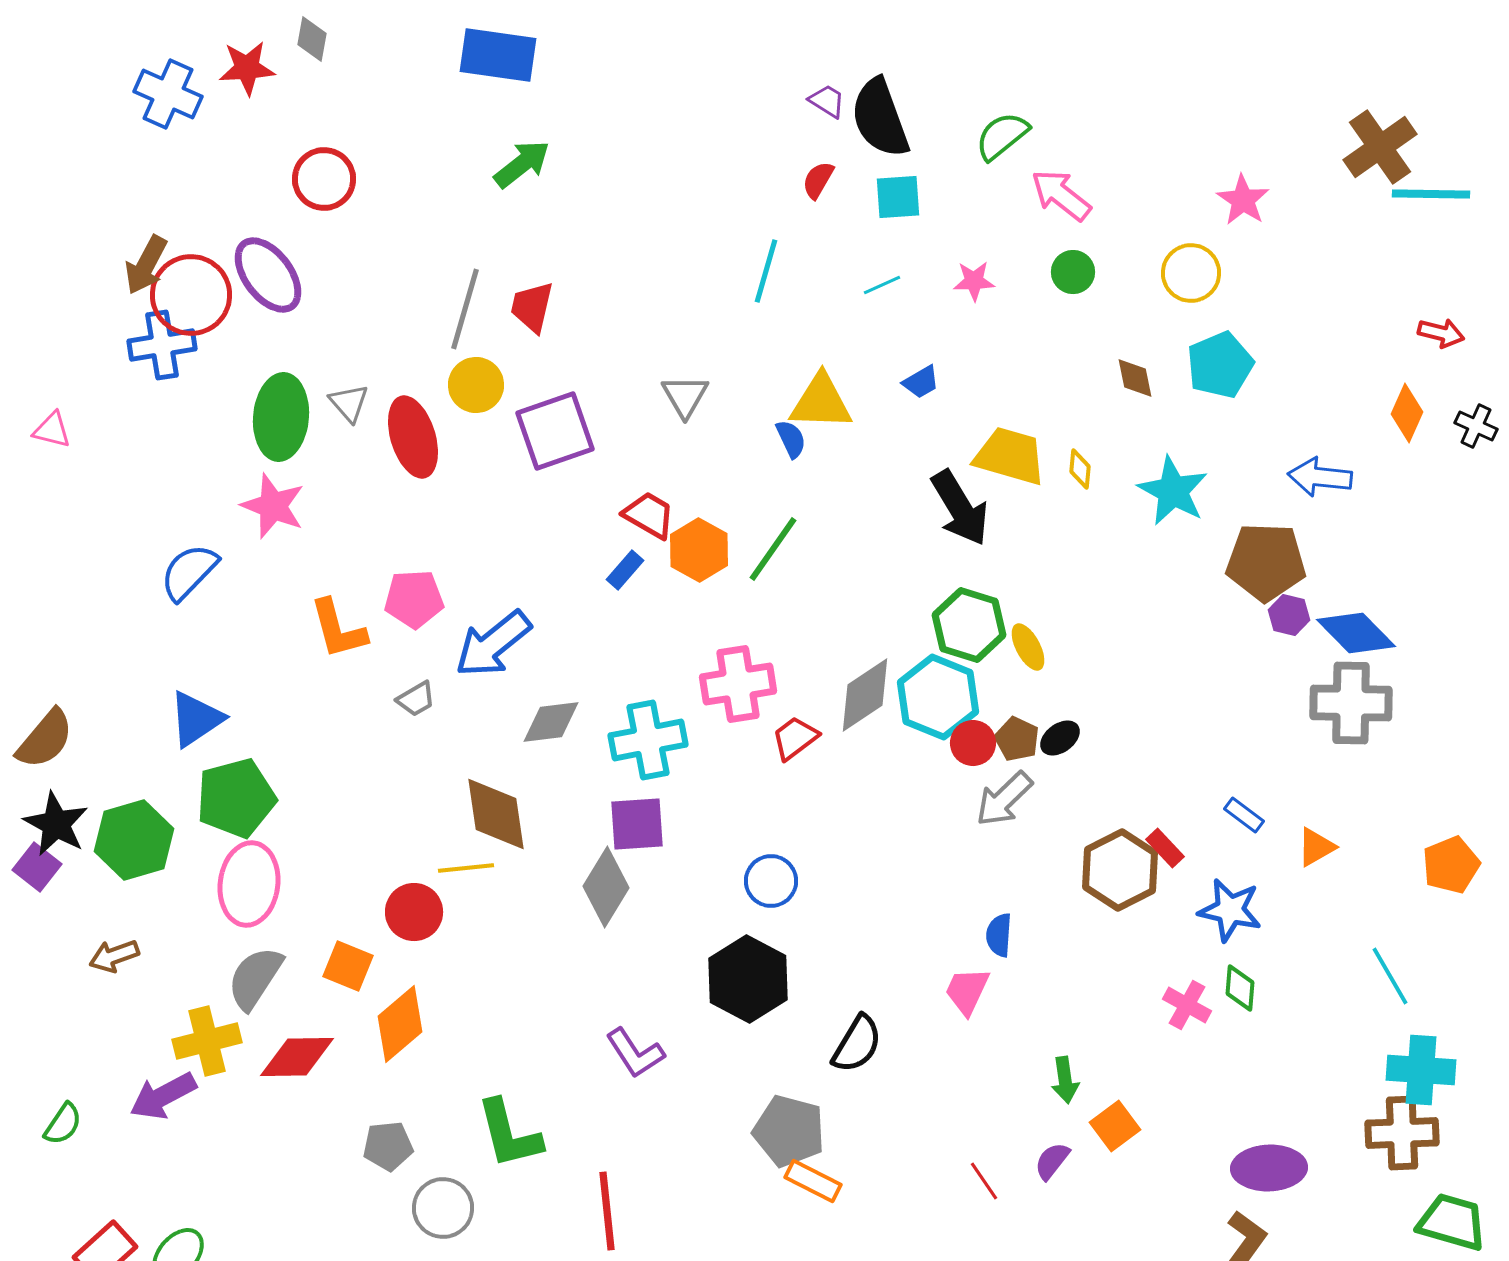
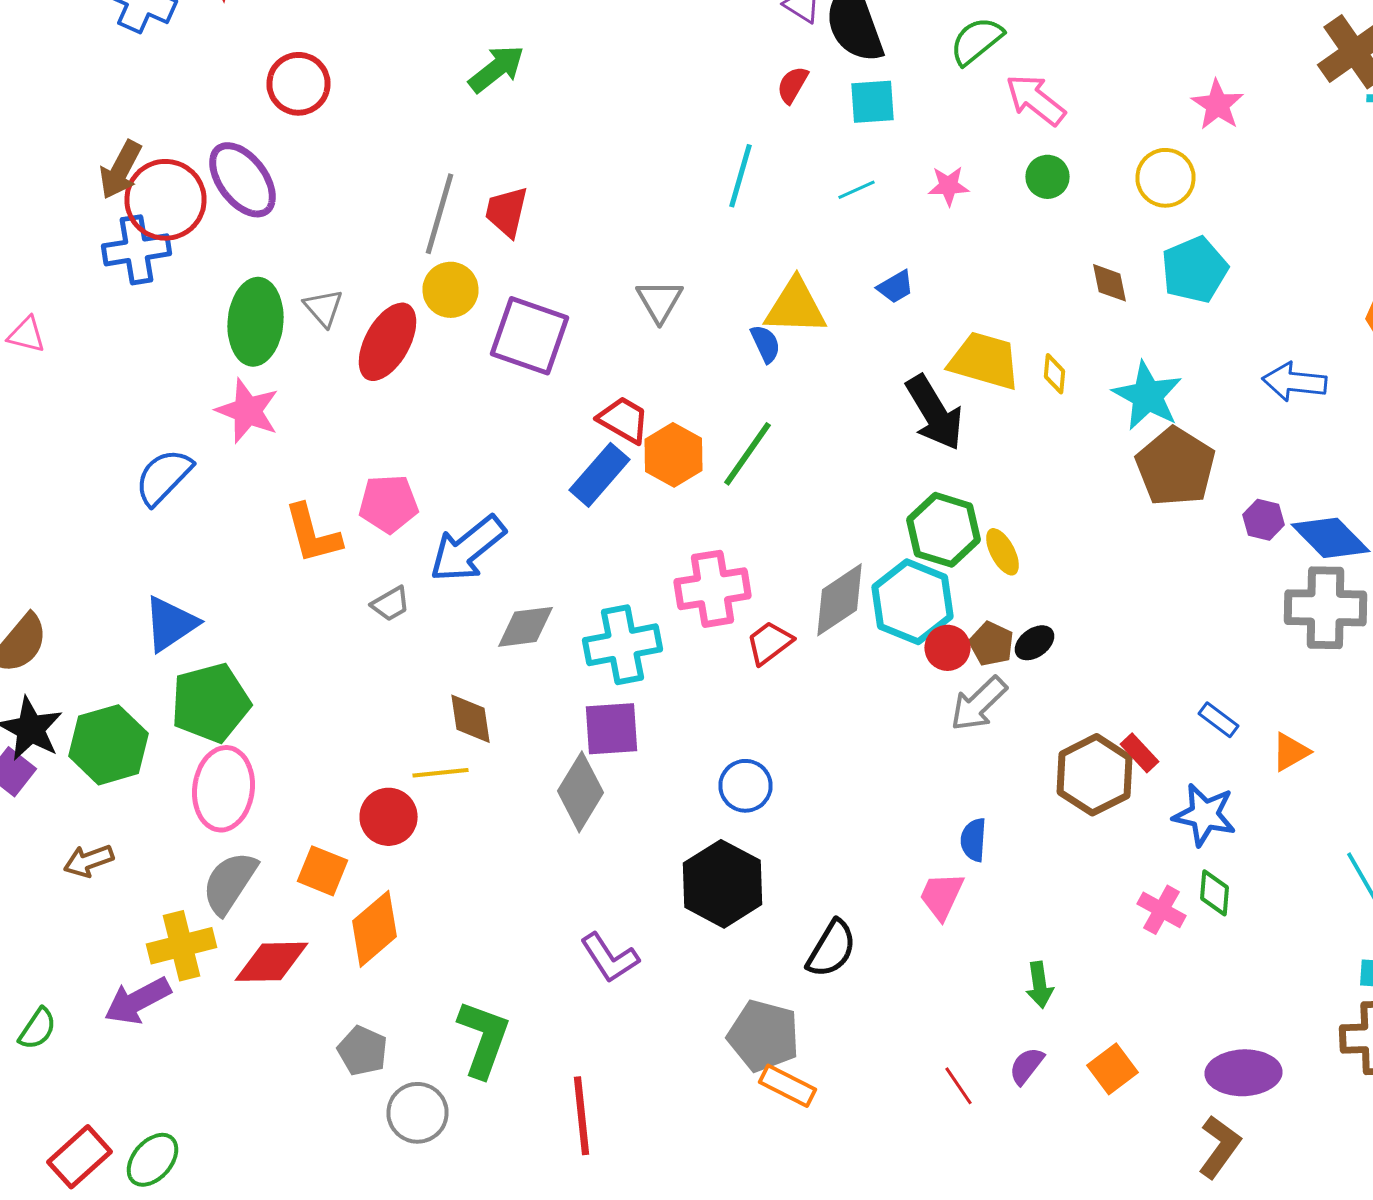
purple square: (555, 431) -> (530, 336), turned 38
red ellipse: (413, 437) -> (388, 342), turned 46
brown pentagon: (1266, 562) -> (1176, 467), moved, turned 30
blue rectangle: (625, 570) -> (600, 475), size x1.6
brown diamond: (496, 814) -> (470, 719), size x0.7
orange square: (1115, 1126) -> (1112, 1069), moved
green L-shape: (509, 1134) -> (484, 1039), turned -146
gray pentagon: (388, 1146) -> (362, 1051), turned 30

